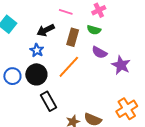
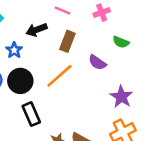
green semicircle: (94, 30) -> (121, 42), moved
blue star: (37, 50) -> (14, 50), moved
purple star: (121, 65) -> (121, 97), moved

